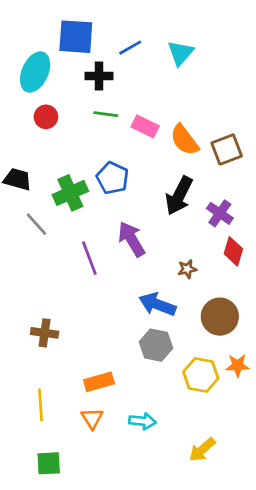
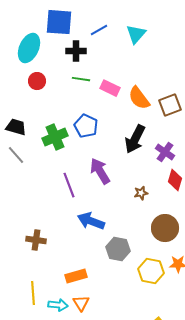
gray line: (36, 224) -> (16, 155), moved
blue arrow: (157, 304) -> (91, 221), moved
orange triangle: (92, 418) -> (81, 303), moved
cyan arrow: (142, 421) -> (58, 305), moved

